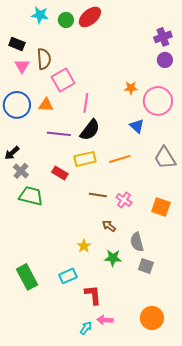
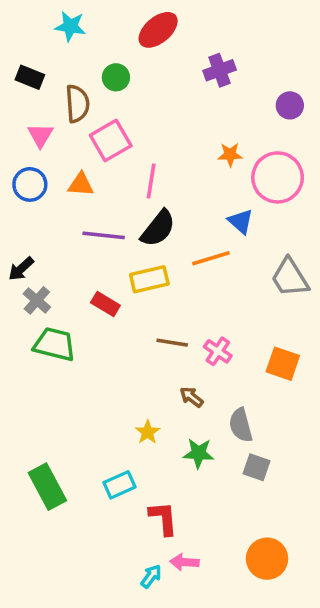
green circle: (66, 20) -> (116, 77), moved
purple cross: (163, 37) -> (220, 70), moved
pink triangle: (22, 66) -> (40, 135), moved
blue circle: (17, 105) -> (30, 184), size x0.7
orange line: (120, 159) -> (211, 258), moved

